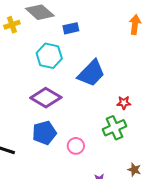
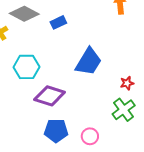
cyan hexagon: (49, 56) -> (27, 67), moved
blue pentagon: (44, 133) -> (56, 131), turned 30

